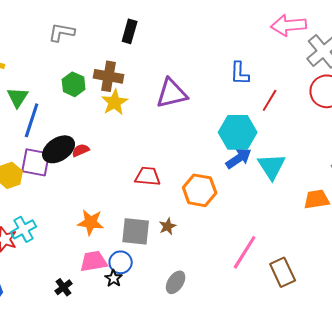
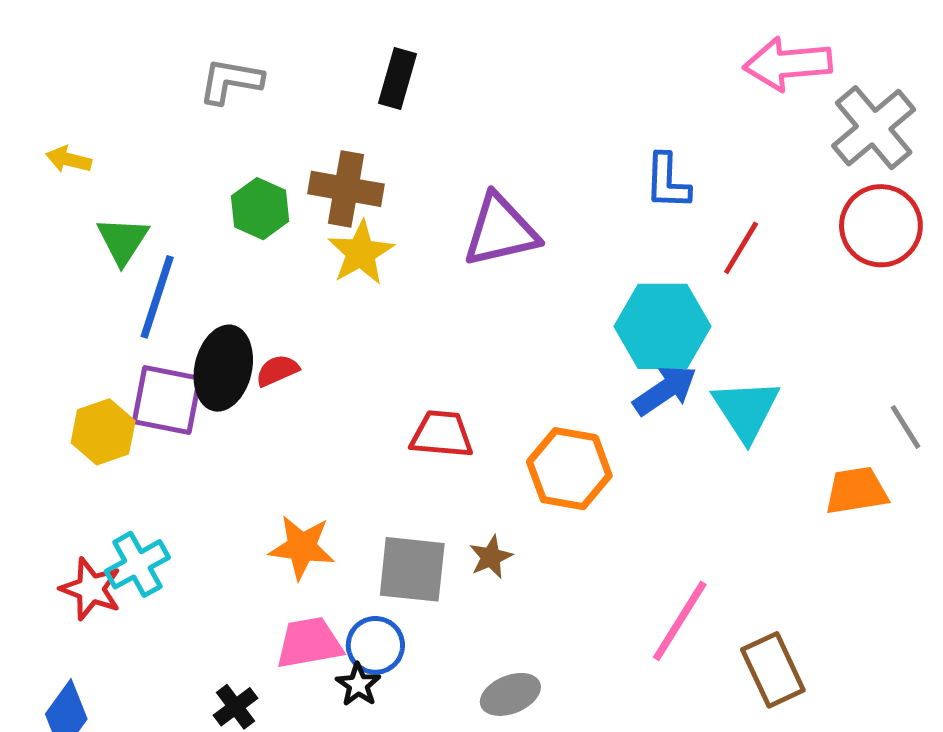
black ellipse: (59, 149) -> (223, 368), turned -44
gray ellipse: (176, 282) -> (510, 694), turned 35

